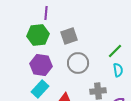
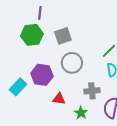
purple hexagon: (41, 65) -> (42, 75), moved
cyan rectangle: (40, 89) -> (18, 87), moved

